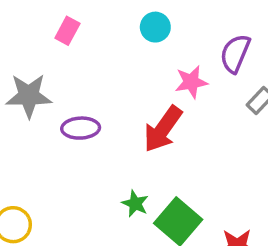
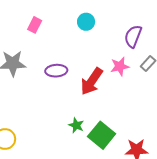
pink star: (191, 82) -> (120, 66), moved
purple ellipse: (81, 128) -> (56, 71), moved

